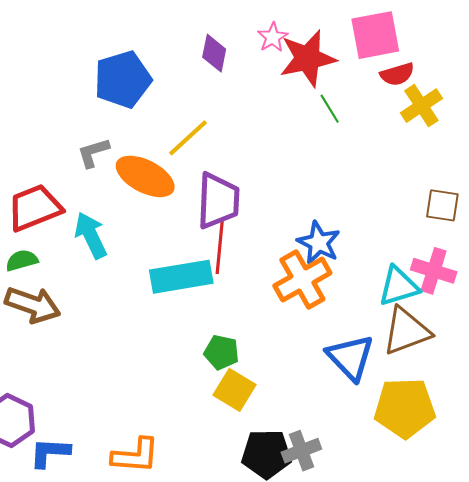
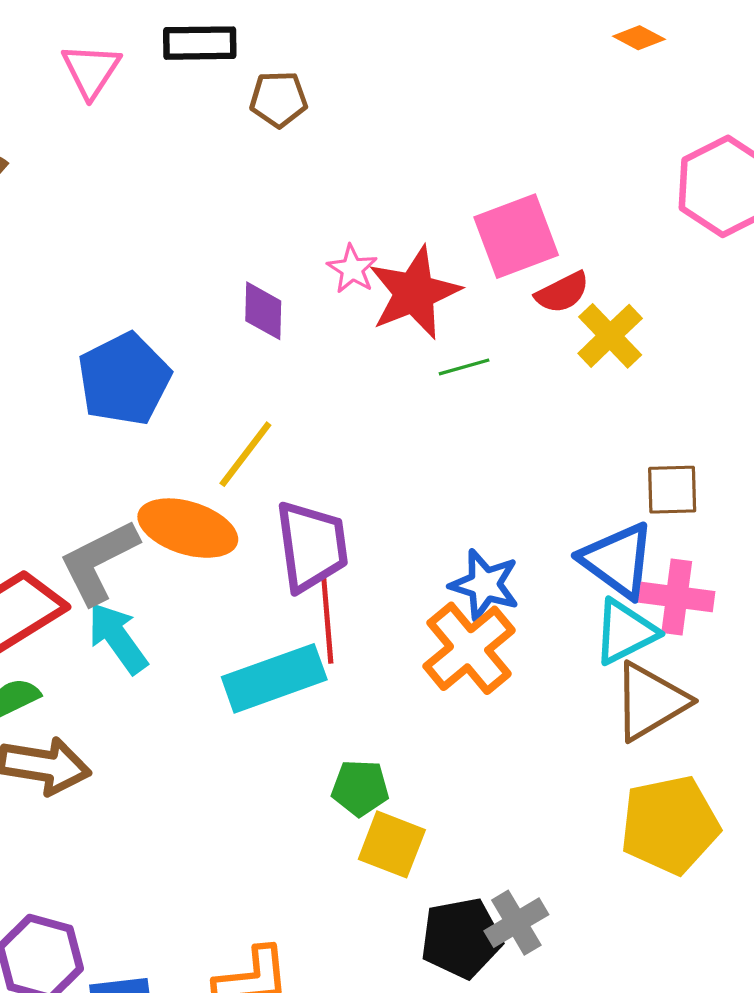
green line: (330, 109) -> (464, 367), turned -64
gray L-shape: (93, 153) -> (99, 562), moved, size x1.6
blue triangle: (350, 357) -> (618, 560), moved

